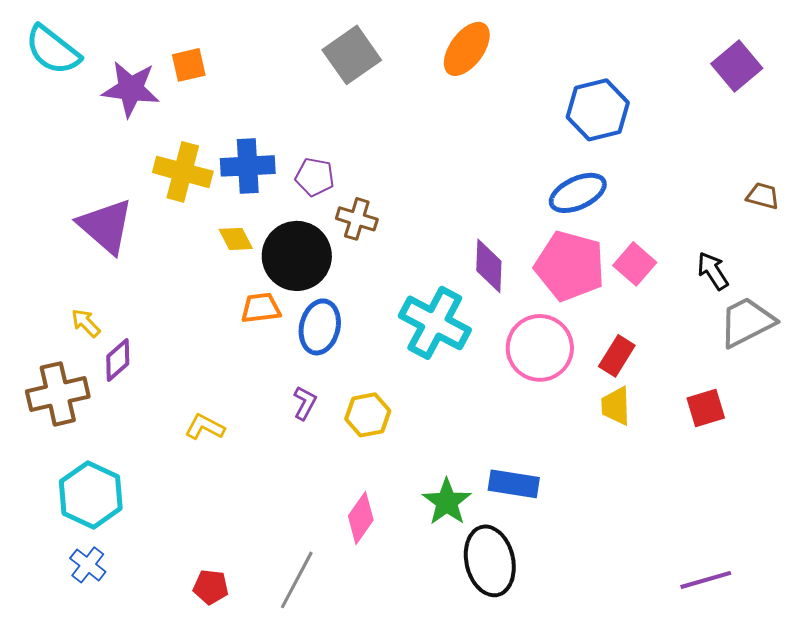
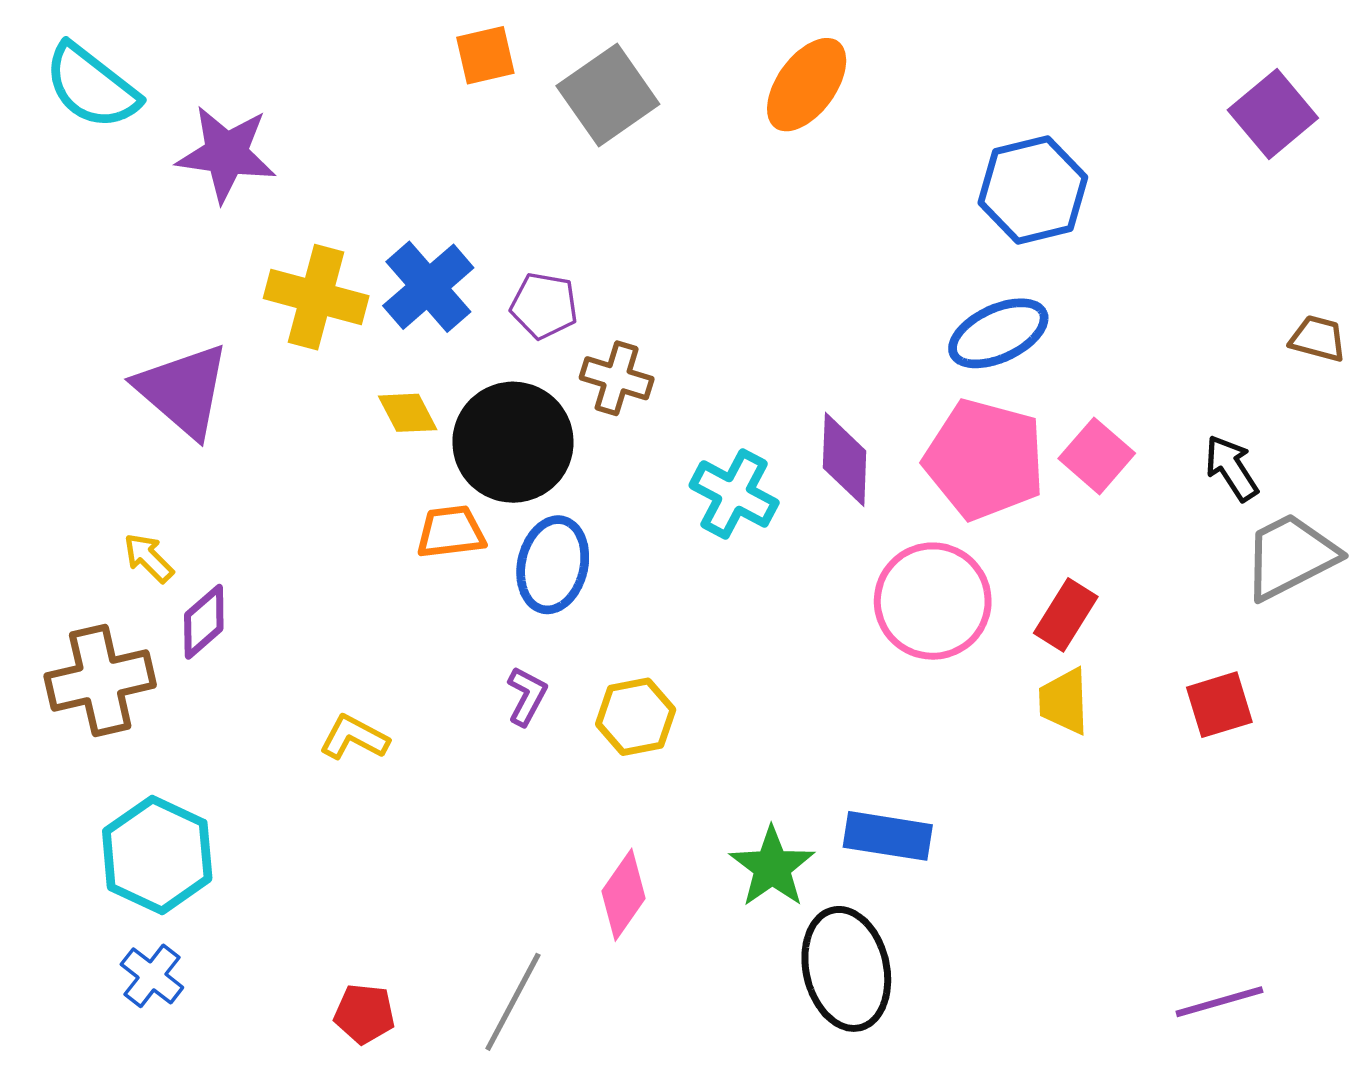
orange square: (189, 65) -> (485, 55), moved
blue cross: (248, 166) -> (428, 287), turned -38
cyan cross: (435, 323) -> (734, 494), moved, size x0.7

